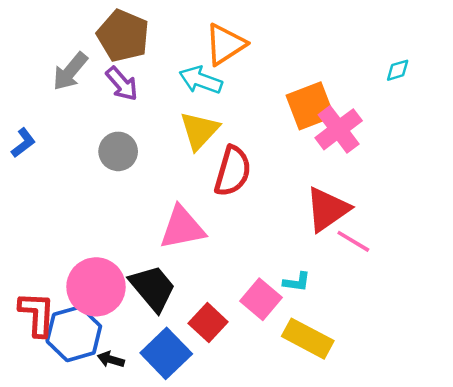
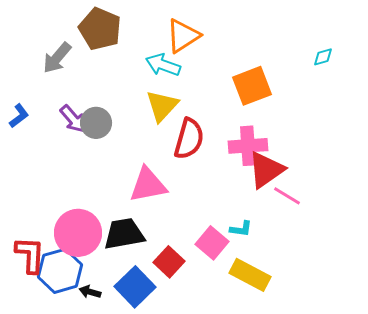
purple arrow: (122, 84) -> (73, 119), moved
pink cross: (339, 129) -> (248, 146), moved, turned 33
black trapezoid: (153, 288) -> (124, 234), turned -60

